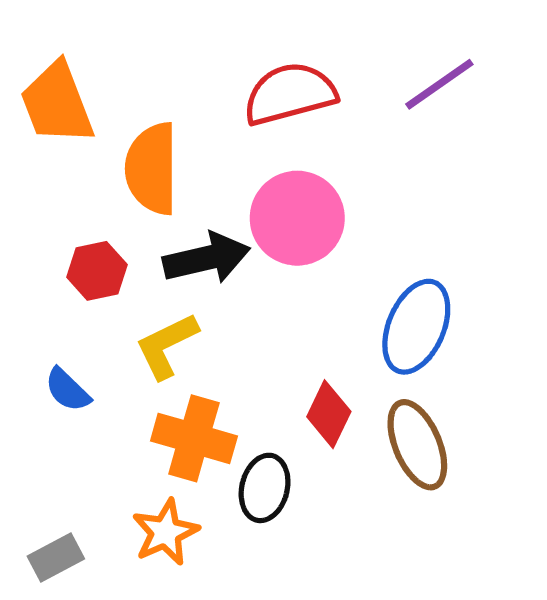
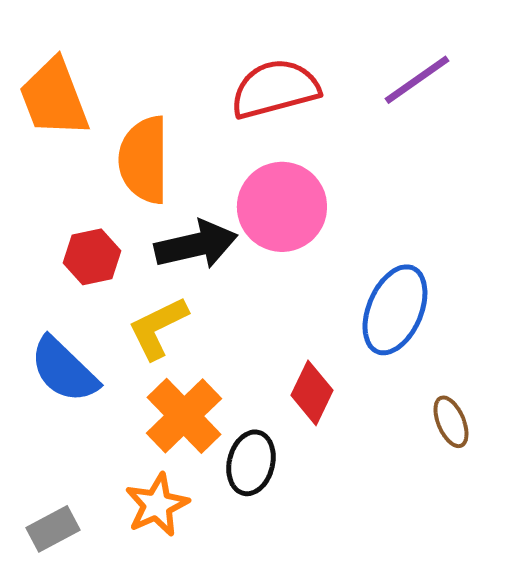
blue semicircle: (67, 390) -> (64, 370), size x1.6
orange cross: (194, 438) -> (184, 416), turned 30
brown ellipse: (417, 445) -> (451, 422), moved, size x0.6

